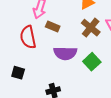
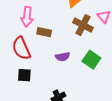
purple semicircle: (65, 53) -> (63, 57), size x0.6
black square: (18, 73) -> (24, 75), moved

